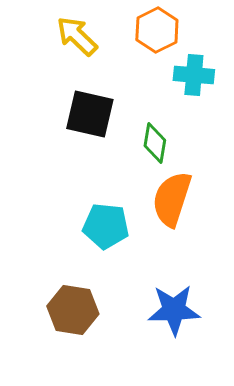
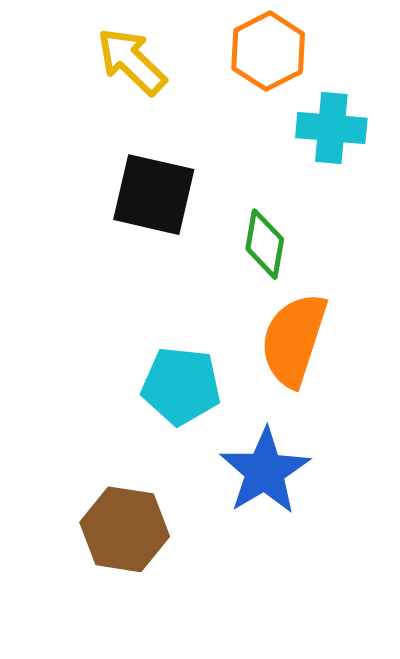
blue star: (174, 310) -> (265, 471), moved, turned -30

